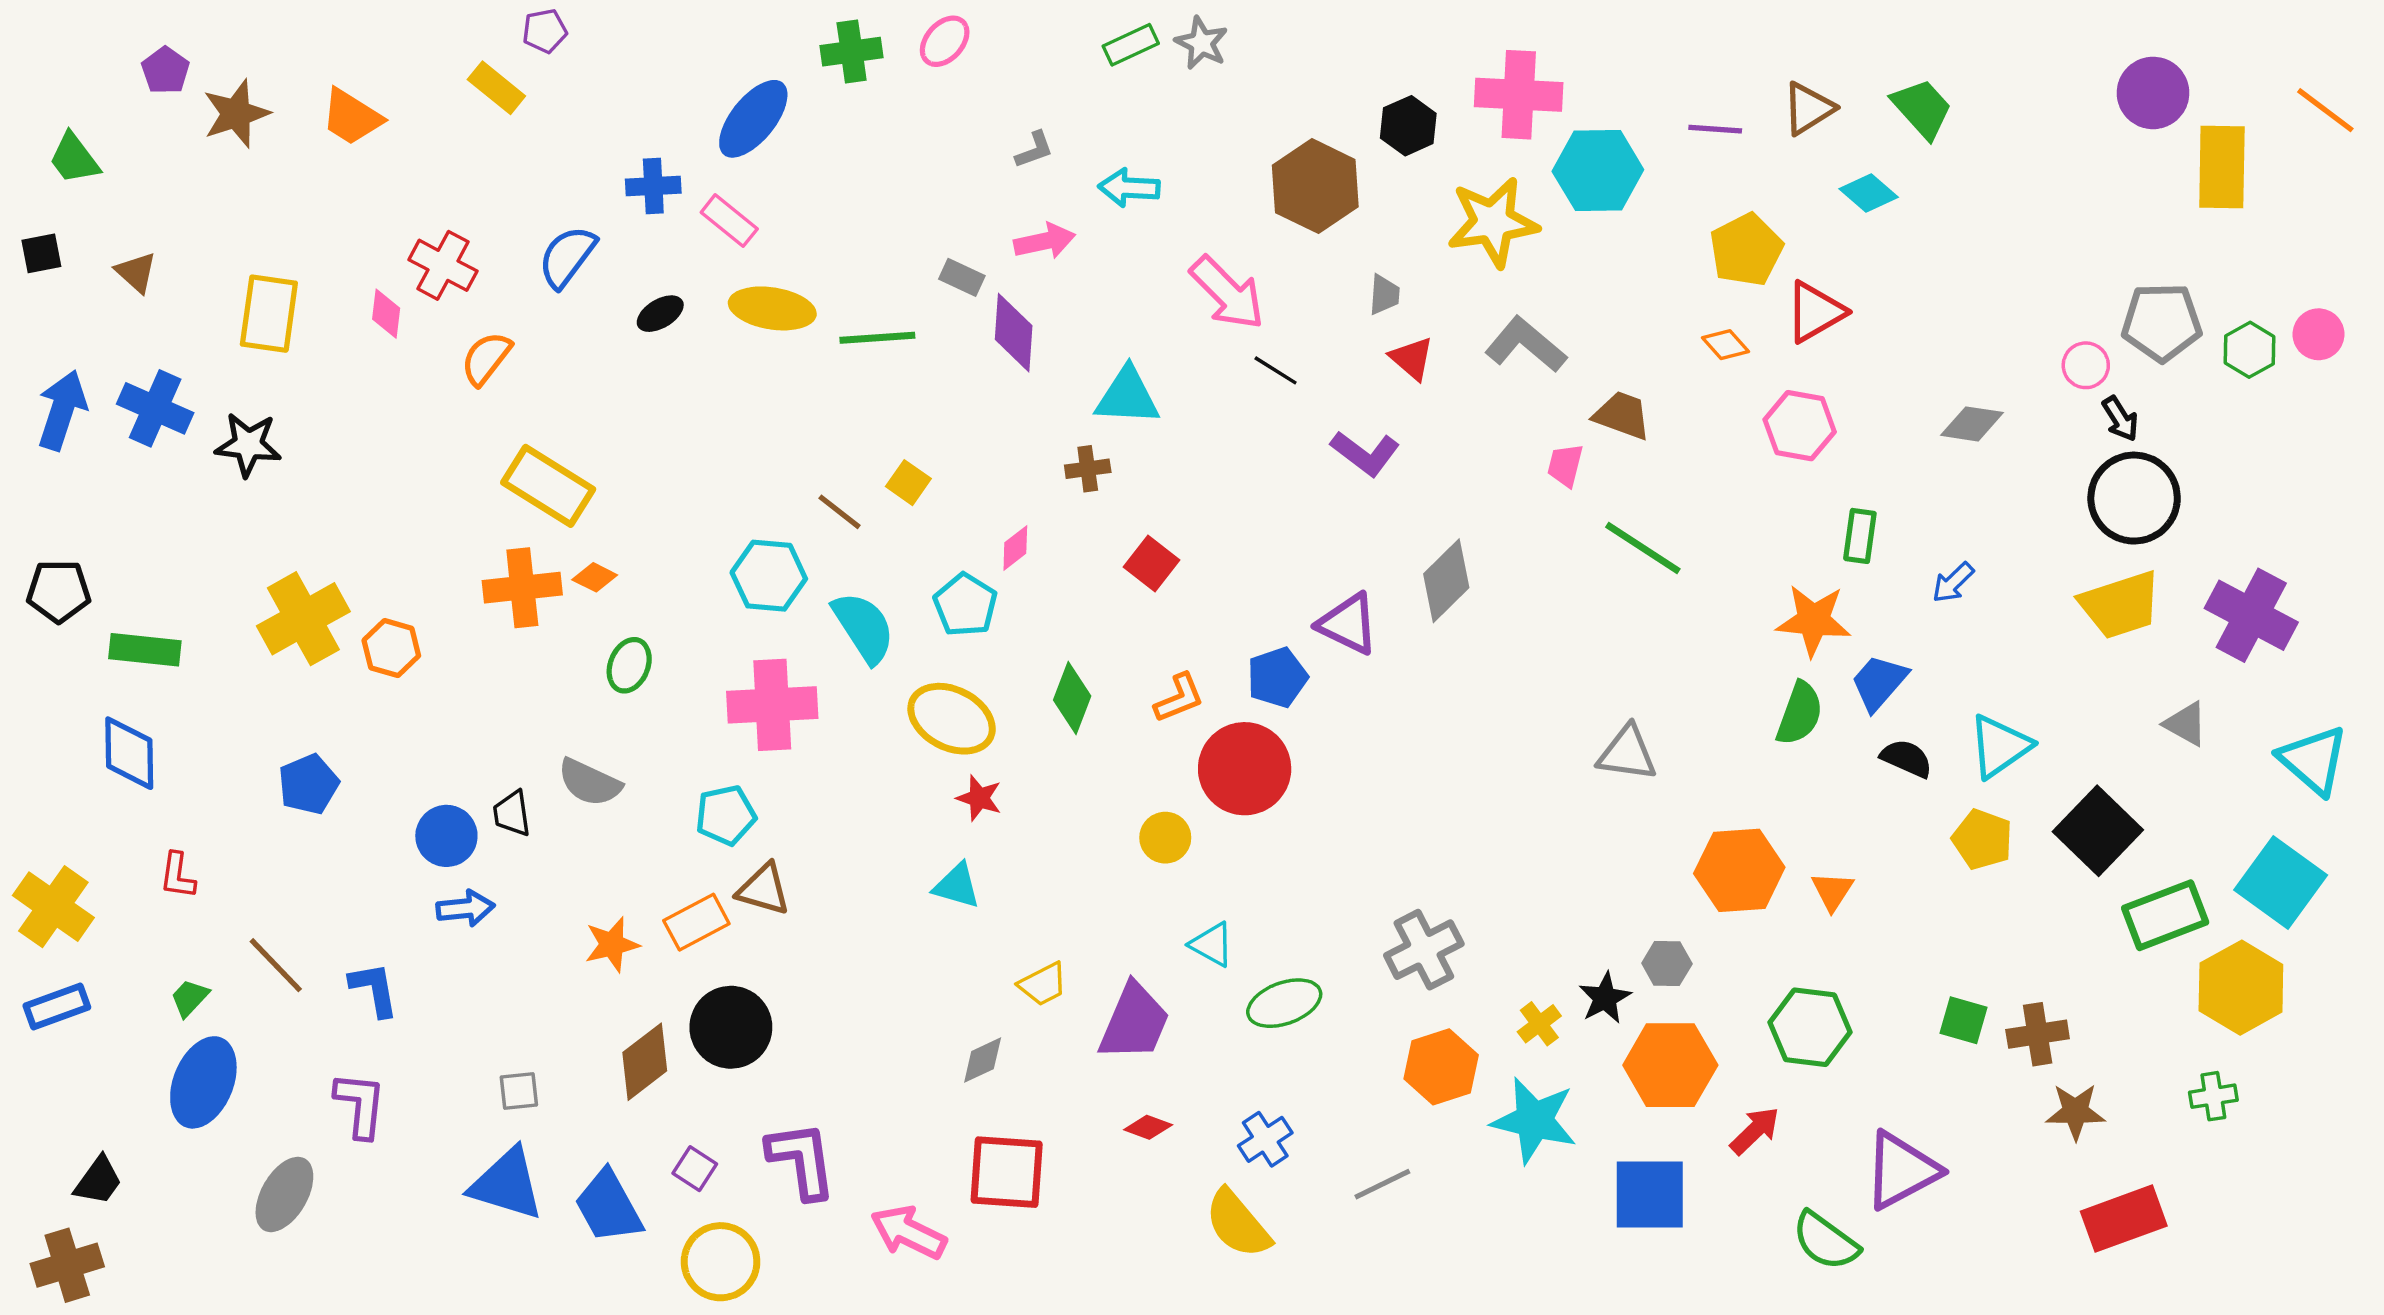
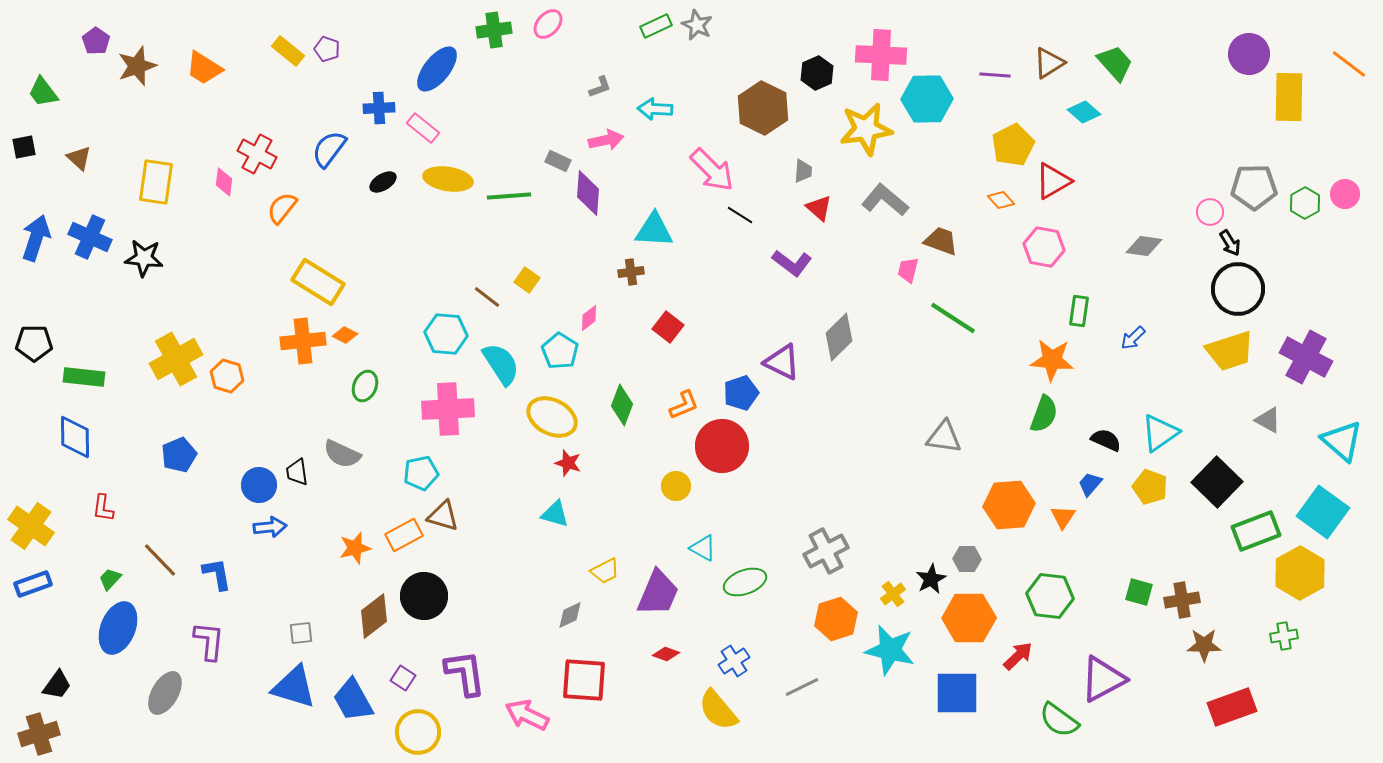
purple pentagon: (545, 31) -> (327, 49), moved, turned 30
blue trapezoid: (1879, 682) -> (1090, 484), moved, size x0.7

